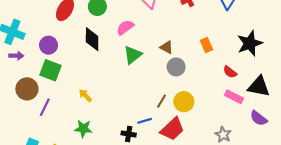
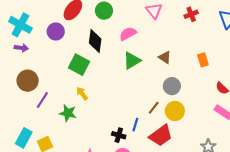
purple circle: (49, 45) -> (56, 32), moved
gray circle: (176, 67) -> (172, 86), moved
green square: (50, 70) -> (79, 65), moved
blue line: (145, 121) -> (135, 125), turned -64
green star: (83, 129) -> (68, 113), moved

